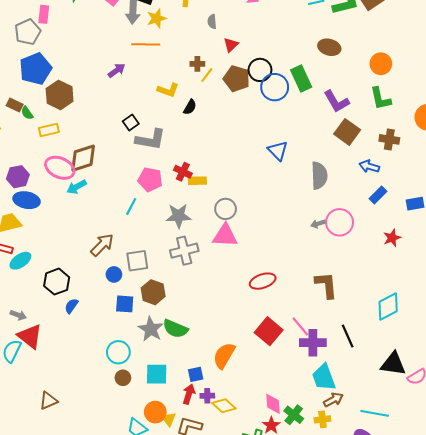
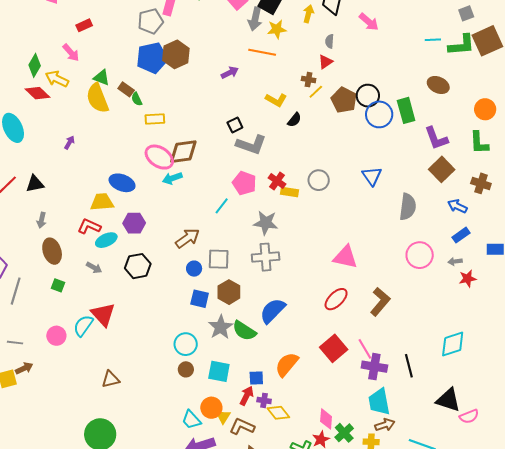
red triangle: (231, 45) -> (325, 62), moved
brown hexagon: (60, 95) -> (176, 54), moved
purple hexagon: (18, 177) -> (134, 223), moved
gray circle: (226, 209) -> (319, 180), moved
gray arrow: (318, 224) -> (455, 261), moved
pink triangle: (225, 236) -> (345, 257), moved
red ellipse: (263, 281) -> (336, 299), turned -35
brown L-shape: (326, 285) -> (380, 302), moved, turned 36
blue semicircle: (71, 306) -> (273, 311), moved, size x1.8
gray arrow: (18, 315) -> (94, 268), moved

